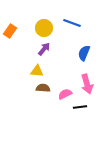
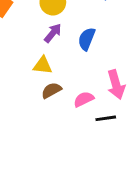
blue semicircle: (84, 53) -> (87, 39), moved
brown semicircle: (43, 88) -> (51, 90), turned -32

